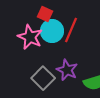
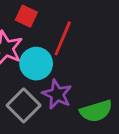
cyan circle: (52, 31) -> (36, 64), moved

